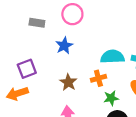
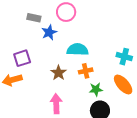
blue star: (64, 46) -> (49, 32), moved
cyan semicircle: (112, 57) -> (78, 50), moved

